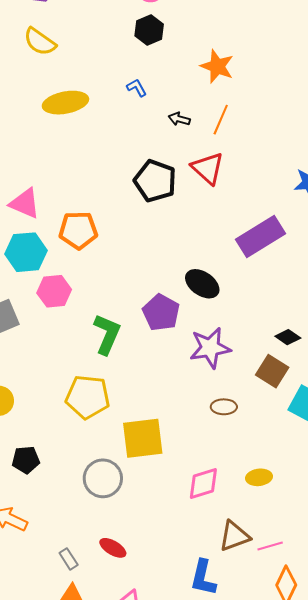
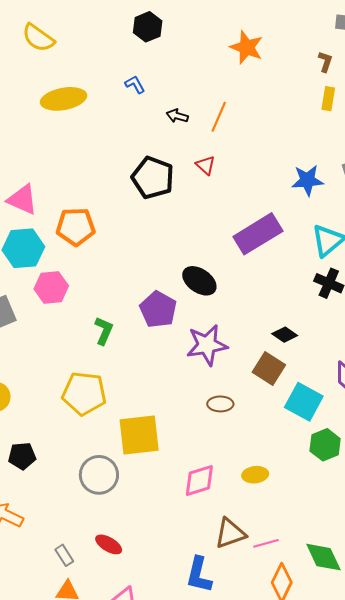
orange star: (217, 66) -> (247, 47), moved
red triangle: (208, 168) -> (206, 165), size x0.6
green L-shape: (107, 334) -> (104, 331), size x0.7

